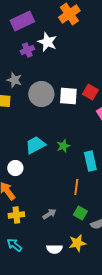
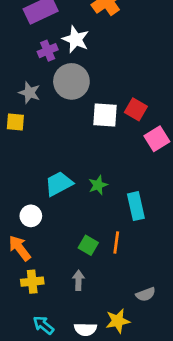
gray circle: (41, 94) -> (71, 81), moved
green square: (80, 213) -> (88, 245), moved
gray arrow: (49, 214) -> (78, 280), turned -56
cyan arrow: (14, 245) -> (43, 325), moved

